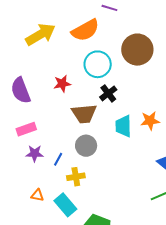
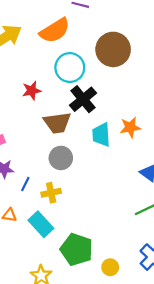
black cross: (108, 93) -> (83, 99), size x1.4
blue line: (58, 159) -> (25, 184), moved

